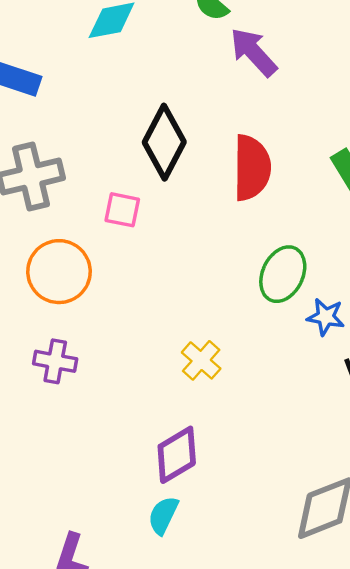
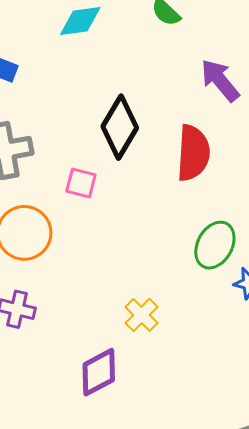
purple arrow: (254, 52) -> (220, 80), moved
purple diamond: (177, 455) -> (99, 372), moved

